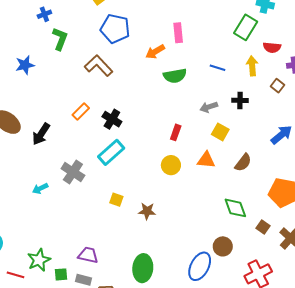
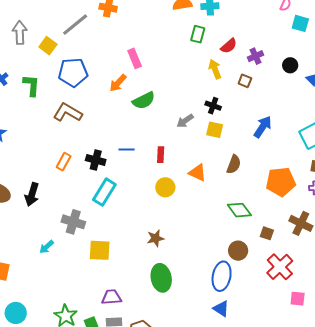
green rectangle: (246, 27) -> (198, 34), size x0.7
green L-shape: (60, 39) -> (31, 85), moved
red semicircle: (272, 47) -> (229, 46), turned -30
blue line: (217, 68) -> (127, 149), moved
black cross: (240, 100) -> (213, 106), turned 35
yellow square: (220, 132) -> (215, 130), moved
orange triangle: (206, 160) -> (198, 173), turned 36
yellow square: (116, 200) -> (100, 250), moved, size x1.6
brown square: (263, 227) -> (267, 233), moved
green ellipse: (143, 268) -> (161, 278), moved

